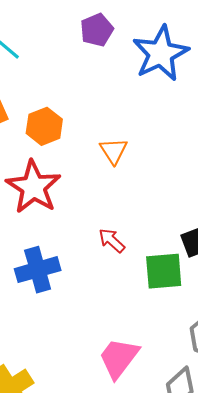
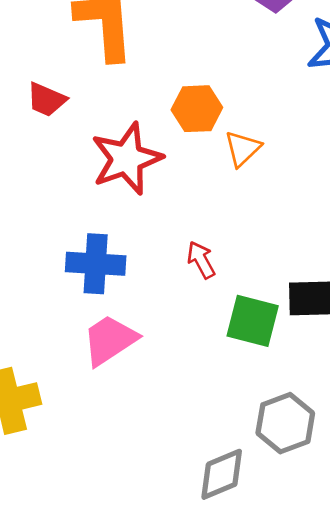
orange hexagon: (44, 126) -> (197, 109), moved
pink trapezoid: (119, 358) -> (110, 340), moved

